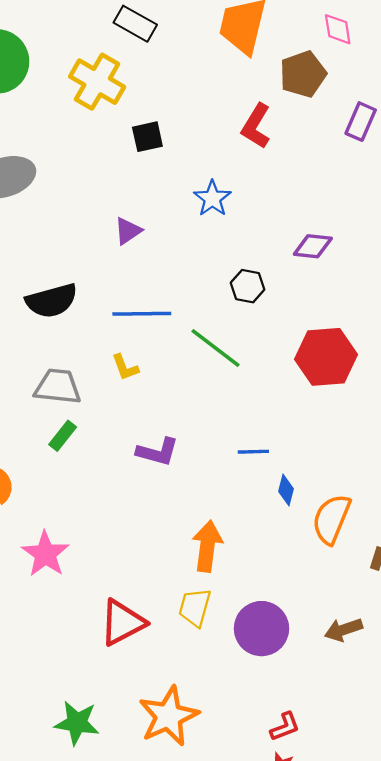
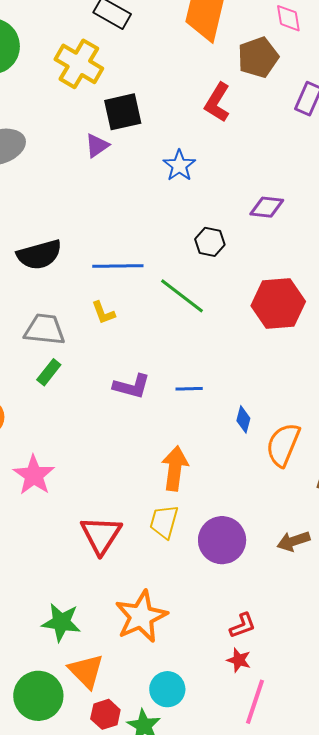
black square: (147, 137) -> (123, 112), size x1.4
purple triangle: (128, 231) -> (97, 145), moved
blue line: (253, 452) -> (189, 389), moved
red triangle: (122, 623) -> (101, 535), turned -30

